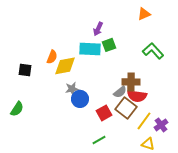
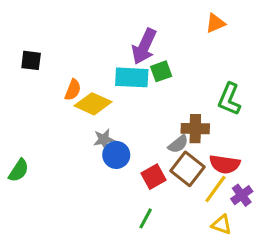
purple arrow: (98, 29) -> (144, 46), size x1.6
green L-shape: (153, 51) -> (229, 99), moved, turned -115
yellow diamond: (65, 66) -> (93, 104), turned 35
black square: (25, 70) -> (31, 60), moved
red semicircle: (137, 96) -> (225, 164), moved
green line: (99, 140) -> (146, 218), turned -32

